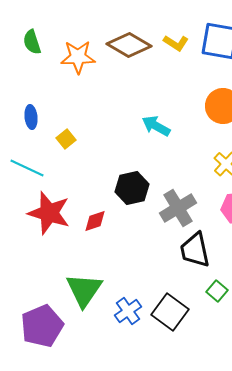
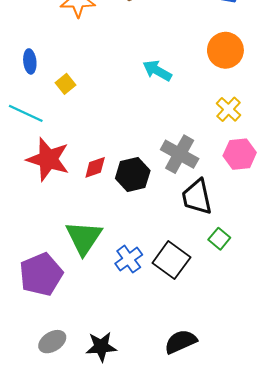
black hexagon: (132, 188) -> (133, 175), moved
gray cross: (178, 208) -> (180, 154), turned -30

